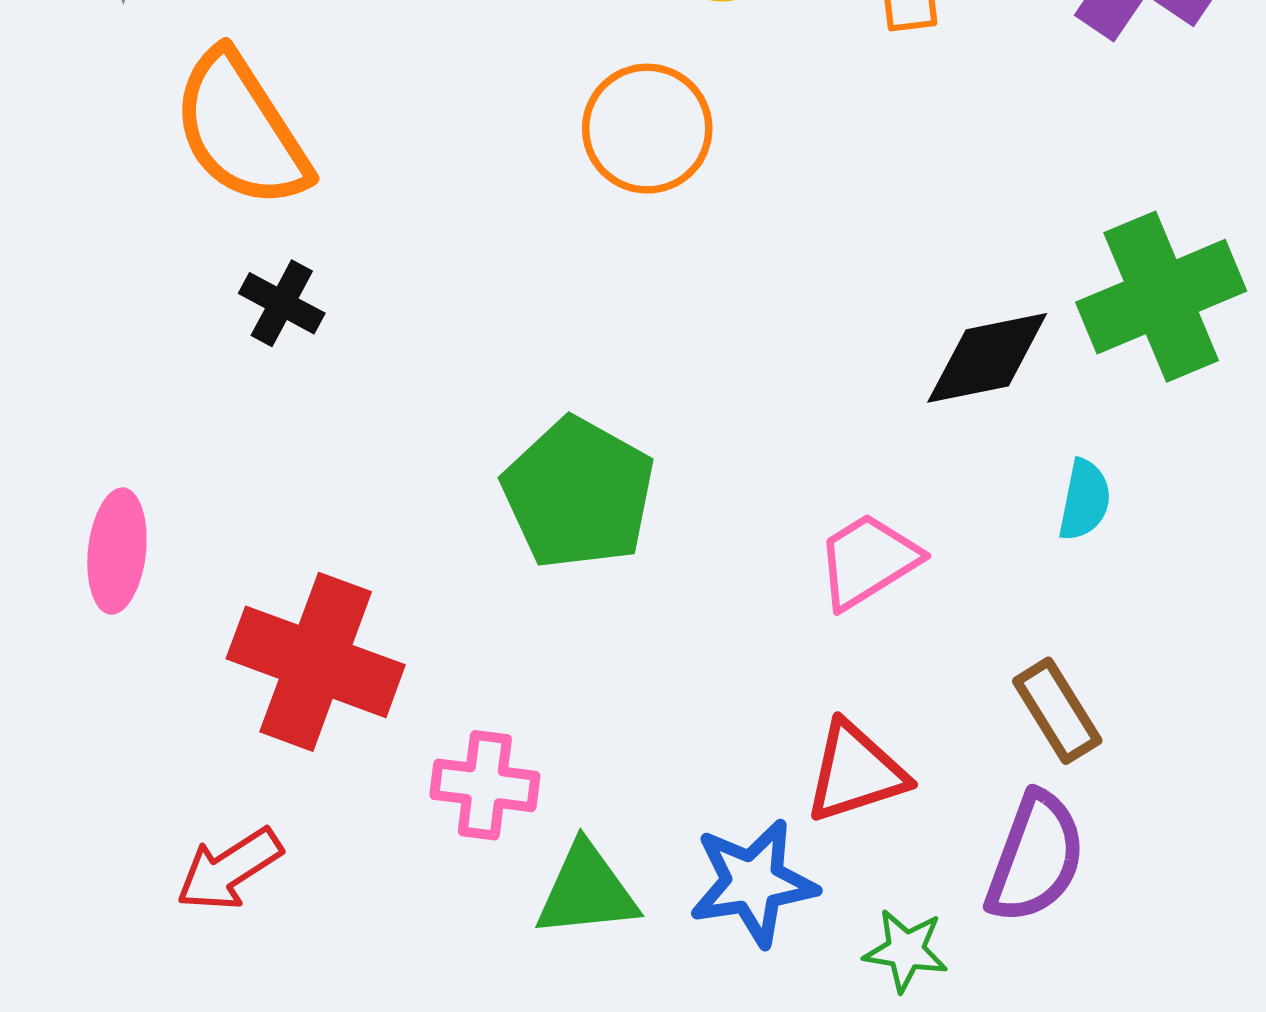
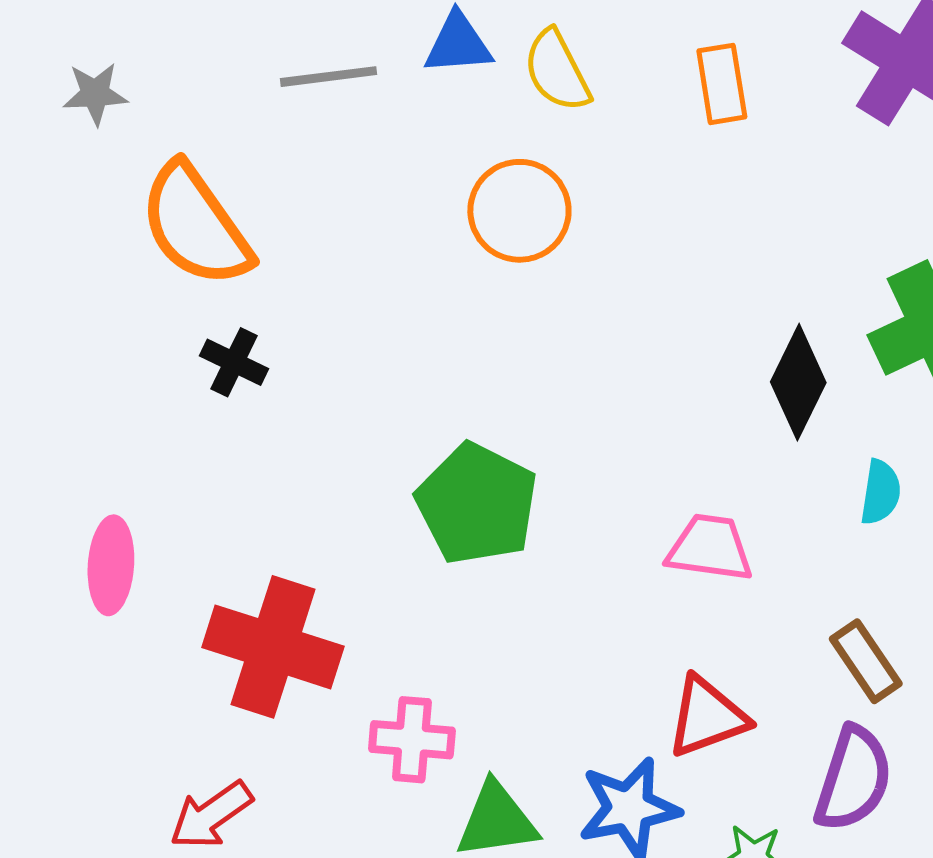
black diamond: (987, 358) -> (798, 382), turned -50
pink trapezoid: (868, 561) -> (710, 548), turned 42

